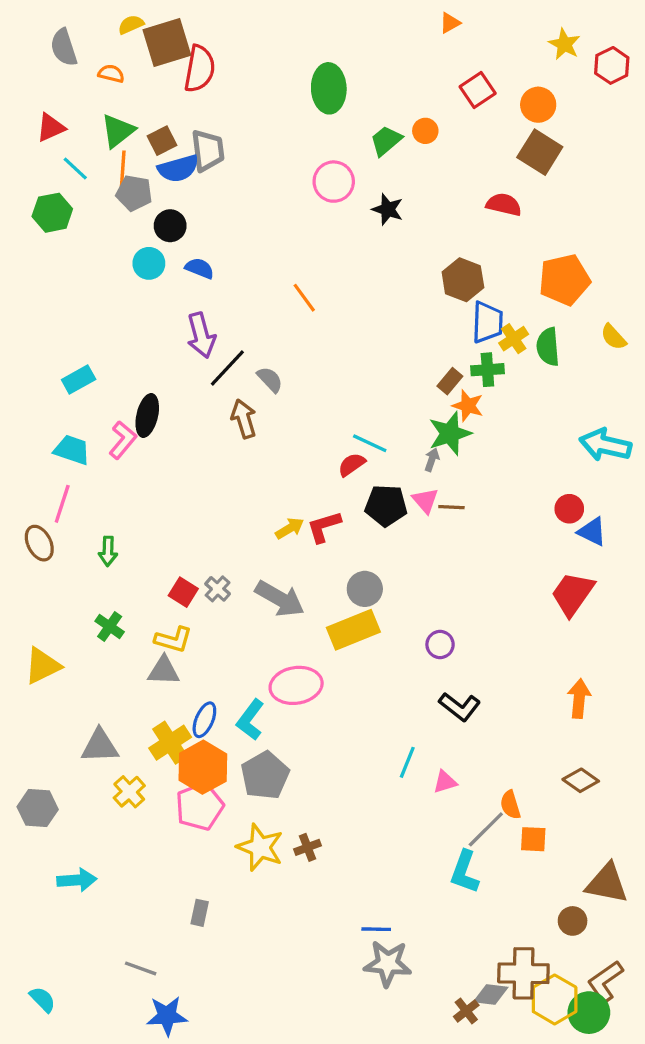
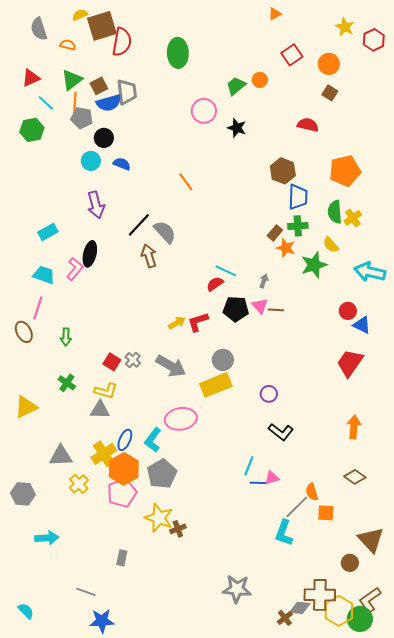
green ellipse: (329, 88) -> (178, 53), moved
brown square: (540, 152) -> (330, 93), size x0.6
purple arrow: (201, 335) -> (96, 205), moved
yellow semicircle: (613, 337) -> (331, 245), moved
yellow cross: (514, 339) -> (353, 218), moved
gray semicircle: (270, 380) -> (165, 232), size x1.4
green star: (450, 433) -> (314, 265), moved
brown cross: (308, 847) -> (178, 529), moved
brown triangle: (607, 883) -> (371, 540), turned 36
blue line: (376, 929) -> (259, 483), moved

